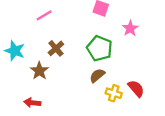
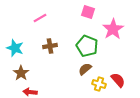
pink star: (130, 28) -> (113, 29), size x1.5
brown cross: (56, 48) -> (50, 46), turned 32
brown star: (39, 71) -> (21, 73), moved

